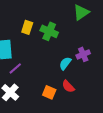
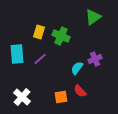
purple line: (15, 68) -> (40, 59), moved
orange square: (49, 92) -> (61, 97), turned -32

